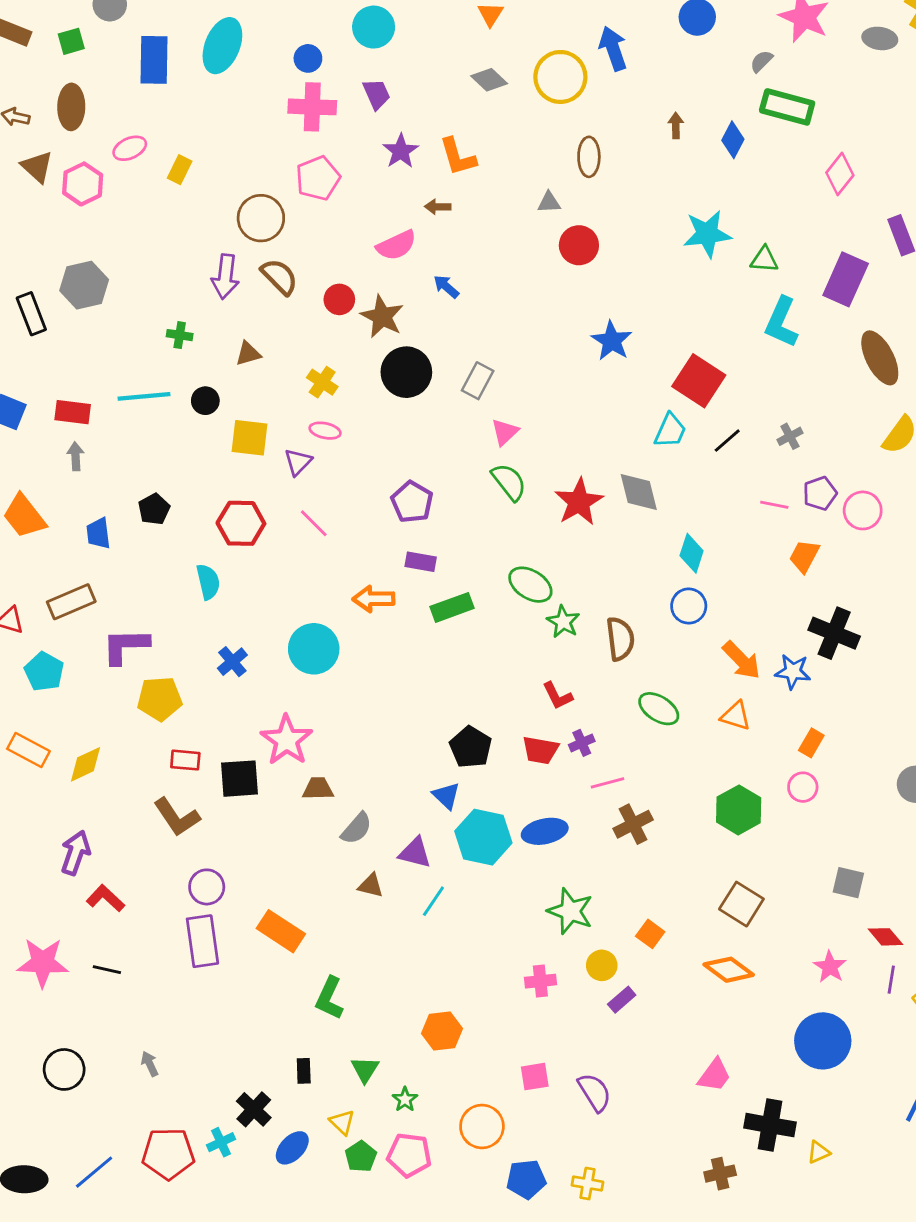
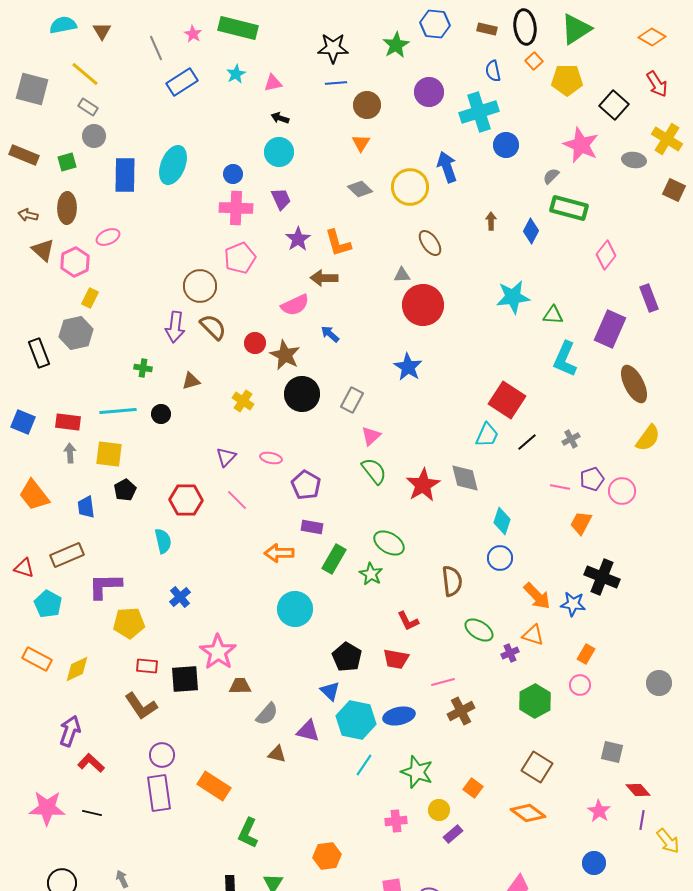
brown ellipse: (589, 157) -> (430, 243), turned -36
yellow rectangle: (180, 170) -> (90, 298), moved
brown arrow: (438, 207) -> (324, 278), size x1.5
red circle: (579, 245) -> (423, 305), size x1.5
blue star: (612, 341) -> (408, 367), moved
pink ellipse: (325, 431) -> (271, 458), moved
yellow square: (250, 438) -> (109, 454), moved
green rectangle: (452, 607) -> (334, 559), turned -40
green star: (563, 622) -> (371, 574), moved
cyan circle: (314, 649) -> (295, 609), moved
purple cross: (582, 743) -> (510, 653), moved
cyan line: (433, 901) -> (364, 765), moved
blue circle: (823, 1041) -> (594, 863), size x0.6

